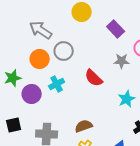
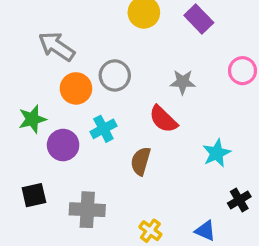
purple rectangle: (116, 29) -> (199, 19), moved
gray arrow: (41, 30) -> (57, 46), moved
gray star: (122, 61) -> (183, 82), moved
brown semicircle: (84, 126) -> (141, 161), moved, turned -54

